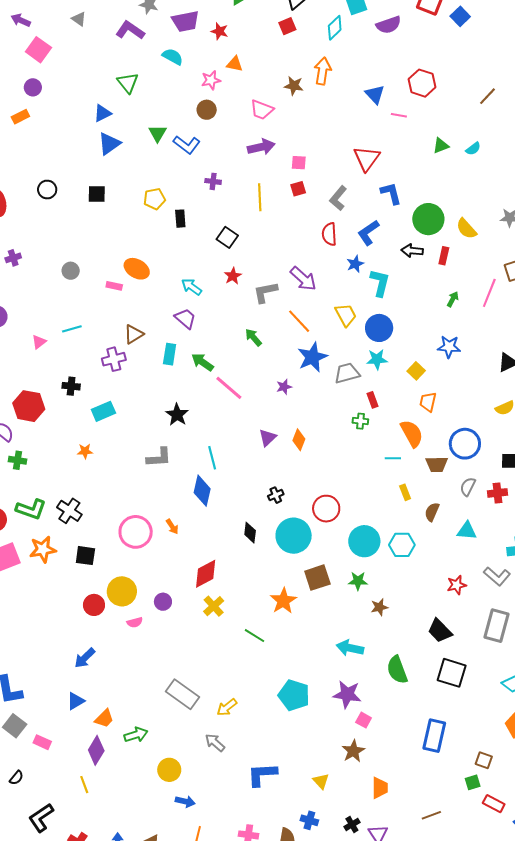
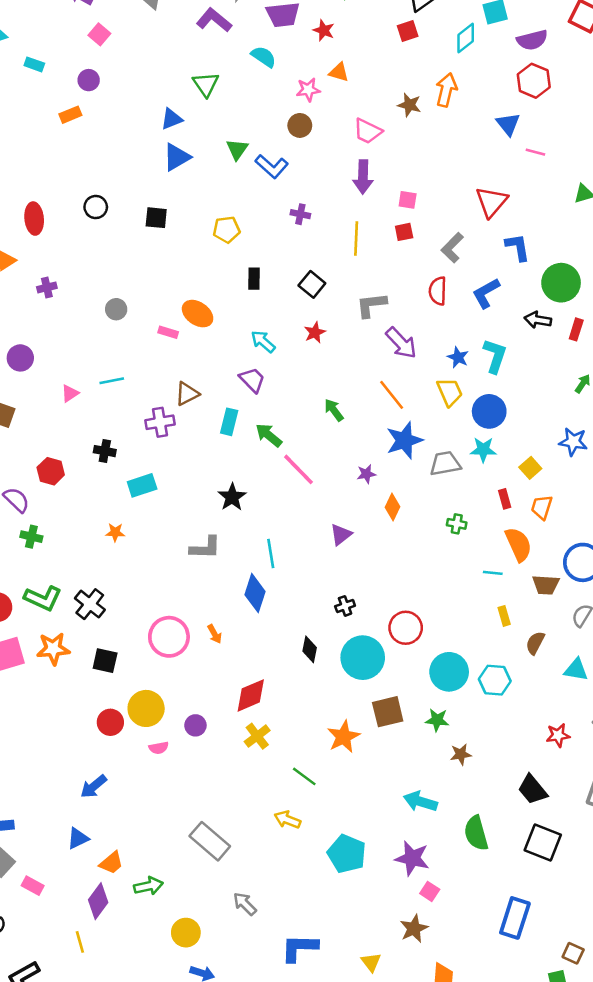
pink square: (38, 50) -> (99, 34), size x0.7
red hexagon: (422, 83) -> (534, 81), moved
purple arrow: (261, 147) -> (363, 177), turned 100
black rectangle: (180, 219) -> (254, 279), moved
blue star: (355, 264) -> (458, 357), moved, turned -30
gray L-shape: (265, 292) -> (371, 305), moved
red rectangle: (373, 400) -> (505, 499), moved
red hexagon: (29, 406) -> (51, 471), size x0.7
orange diamond: (299, 440) -> (392, 507), moved
yellow arrow: (227, 707) -> (287, 820), moved, turned 55

